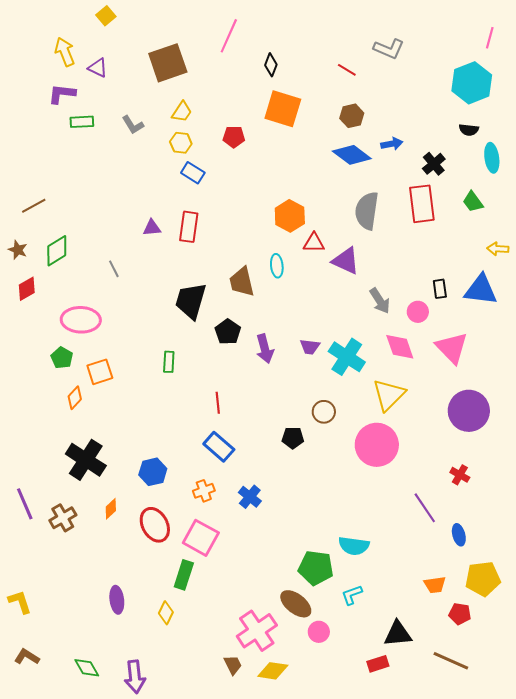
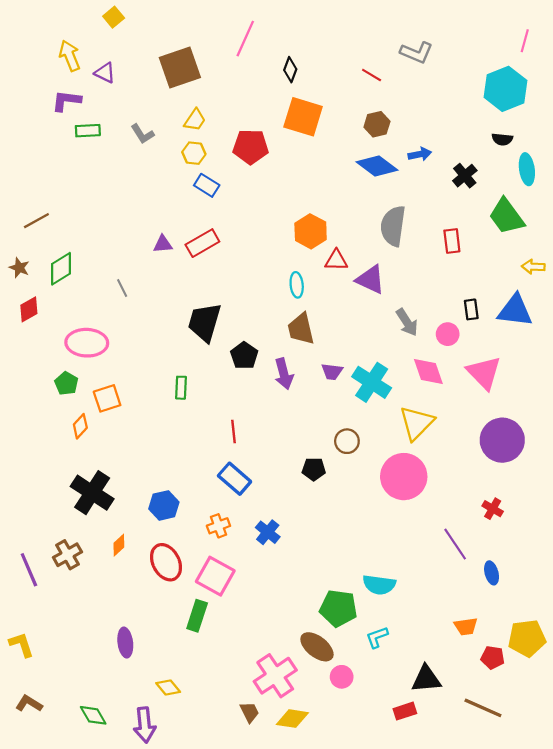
red pentagon: (234, 137) -> (251, 147), size x1.5
green trapezoid: (473, 202) -> (507, 216), size x1.6
red rectangle: (422, 204) -> (452, 241), moved, size x0.6
red rectangle: (189, 227) -> (202, 243), turned 52
brown trapezoid: (242, 282) -> (301, 329), moved
purple line: (25, 504) -> (29, 570), moved
yellow pentagon: (483, 579) -> (527, 638), moved
yellow diamond: (166, 613) -> (168, 688), moved, turned -65

